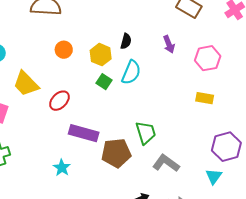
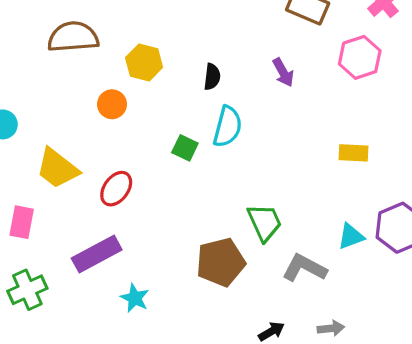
yellow hexagon: (101, 55) -> (144, 63), moved
pink hexagon: (208, 58) -> (360, 57), moved
purple rectangle: (84, 133) -> (97, 254), moved, turned -36
cyan triangle: (214, 176) -> (351, 236), moved, turned 42

